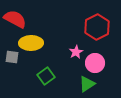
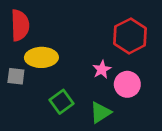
red semicircle: (15, 19) -> (20, 25), turned 60
green triangle: (87, 84) -> (100, 112), moved

